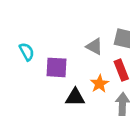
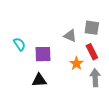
black triangle: (75, 97) -> (39, 80), moved

